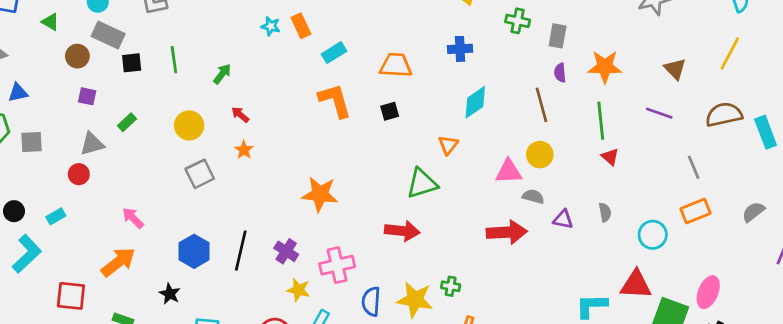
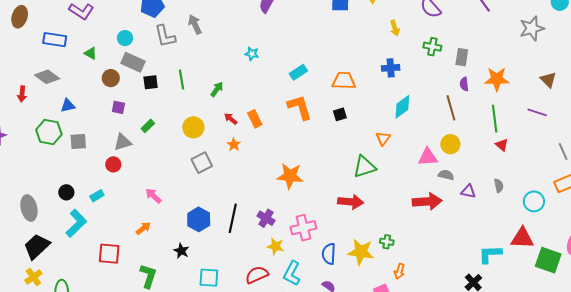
orange rectangle: (301, 26) -> (255, 119), moved
orange arrow: (118, 262) -> (143, 228), size x0.6

